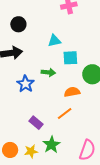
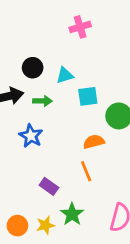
black circle: (18, 24) -> (33, 68), moved
green arrow: (48, 72) -> (42, 101), moved
orange line: (65, 114) -> (86, 171), turned -70

